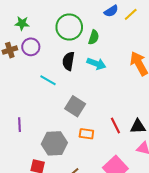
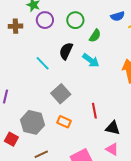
green circle: (69, 27) -> (75, 20), size x0.7
purple circle: (31, 47) -> (45, 20), moved
red line: (115, 126) -> (94, 111), moved

